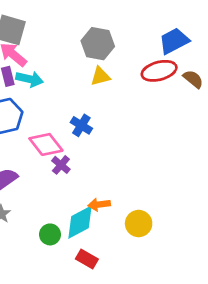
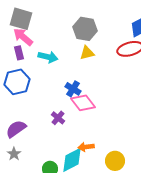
cyan arrow: (30, 79) -> (48, 57), moved
pink diamond: (46, 144) -> (83, 103), moved

